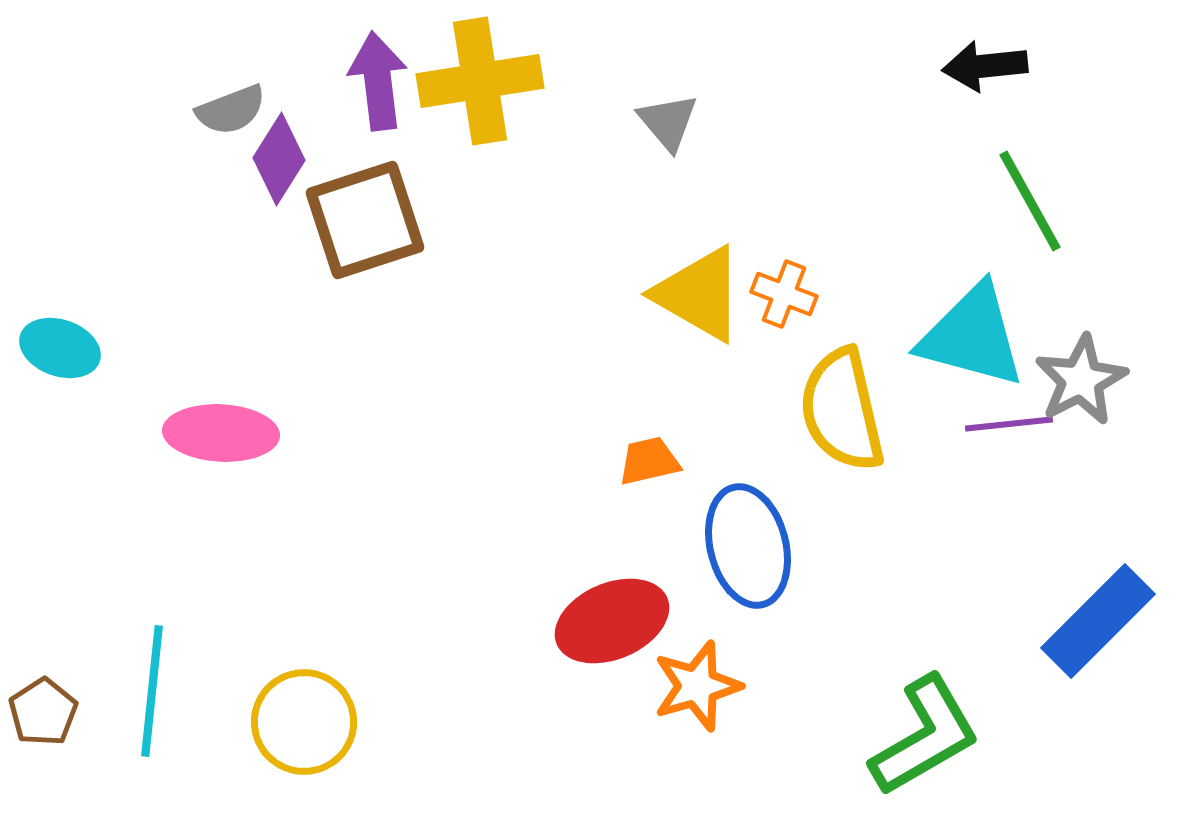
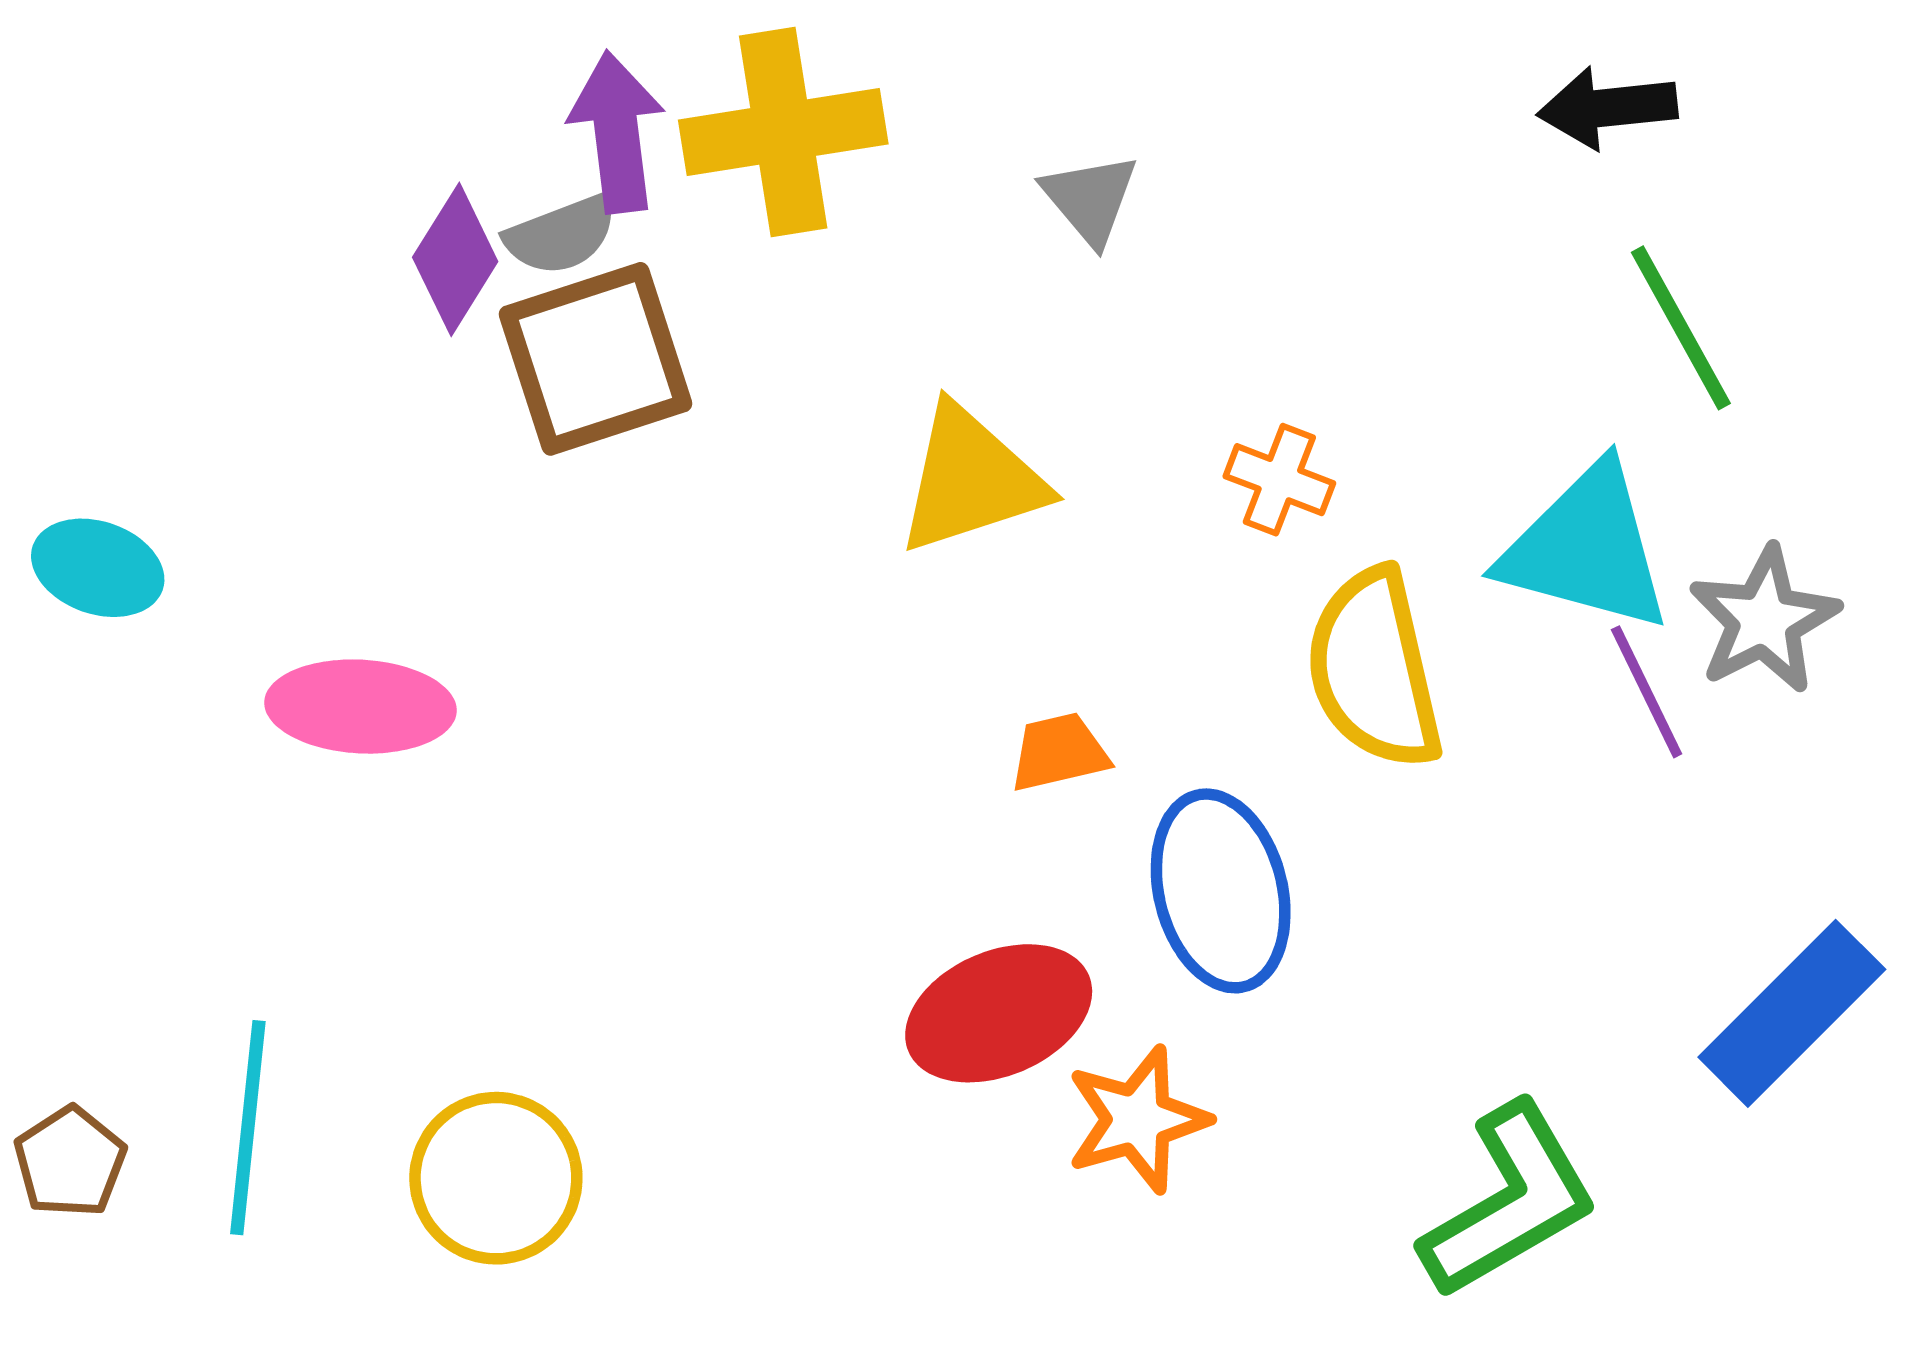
gray semicircle: (231, 110) -> (561, 235), moved
yellow triangle: (699, 294) -> (971, 480), moved, turned -48
purple line: (1009, 424) -> (1647, 692), turned 70

